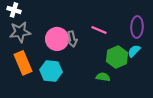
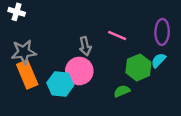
gray star: (20, 32) -> (24, 52), moved
pink circle: (57, 39) -> (79, 71), moved
green semicircle: (103, 77) -> (122, 91), turned -32

